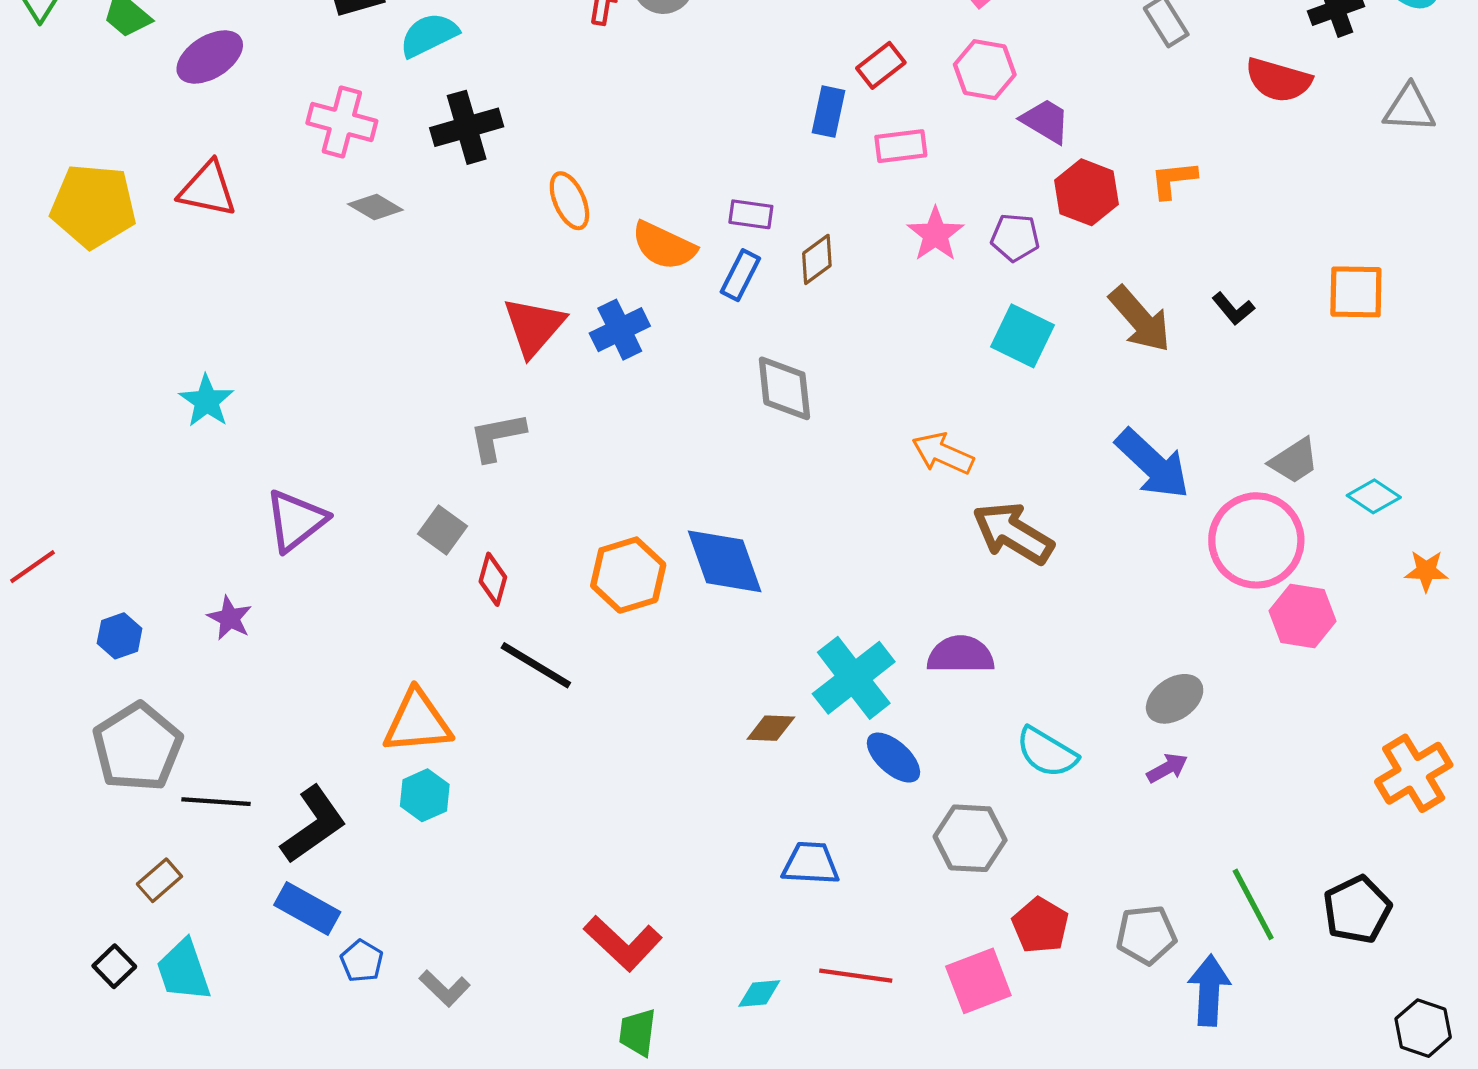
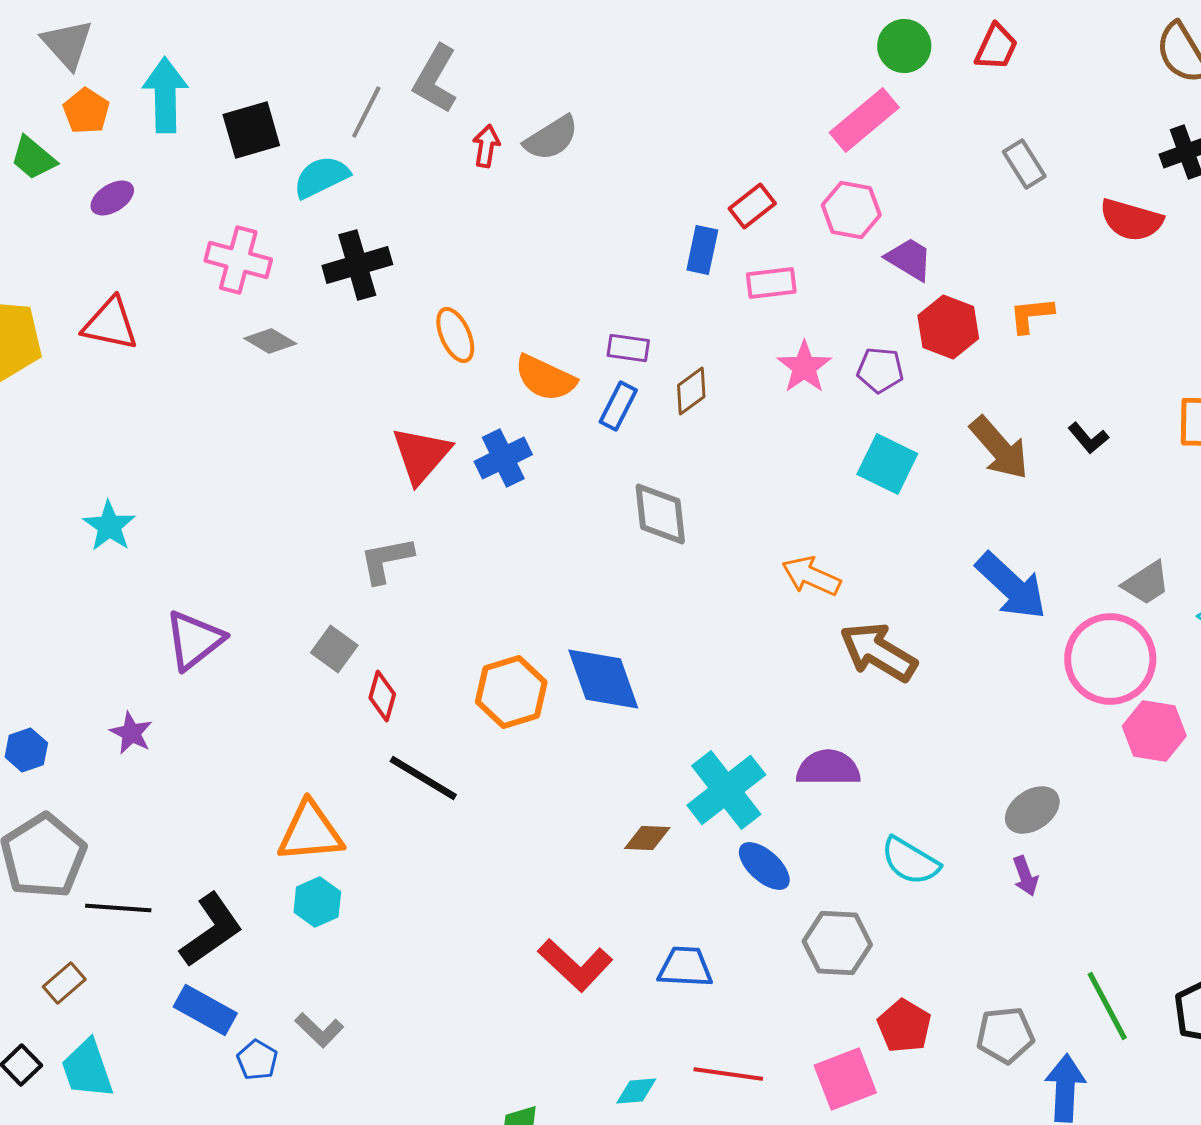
purple ellipse: (210, 57) -> (112, 198), size x0.7
purple arrow: (1167, 768) -> (1025, 876), turned 99
red L-shape: (623, 943) -> (575, 965), moved
gray L-shape: (445, 988) -> (319, 1030), moved

